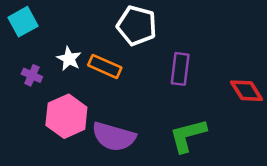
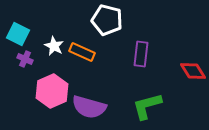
cyan square: (23, 22) -> (18, 34), moved, turned -35

